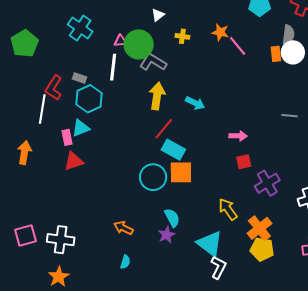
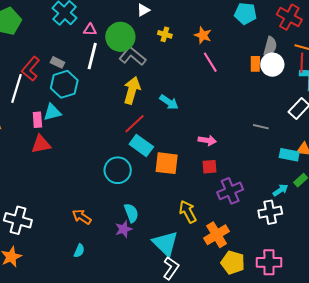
pink triangle: (120, 41) -> (90, 30), moved
pink line: (238, 46) -> (210, 62), moved
orange square: (181, 172) -> (167, 163), moved
yellow pentagon: (262, 249) -> (233, 263), moved

